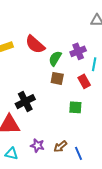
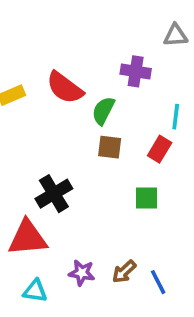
purple cross: (78, 51) -> (136, 71), moved, turned 35
red rectangle: (84, 81) -> (160, 149), turned 64

